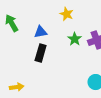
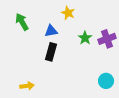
yellow star: (67, 14) -> (68, 13), moved

